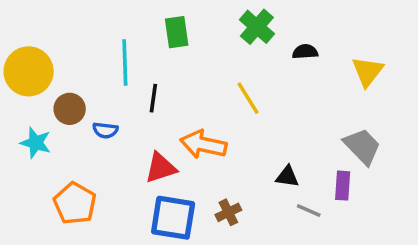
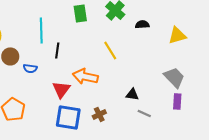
green rectangle: (177, 32) -> (80, 13), moved
yellow triangle: (368, 71) -> (177, 35), turned 36
red triangle: (161, 168) -> (61, 89), turned -36
purple rectangle: (343, 186) -> (177, 101), moved

